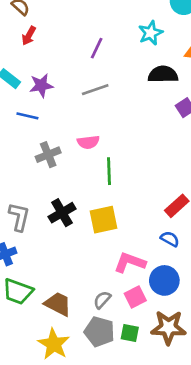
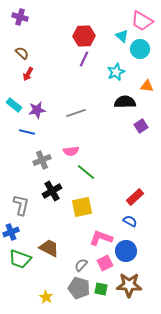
purple line: (97, 48) -> (84, 59), moved
green line: (109, 171) -> (86, 172), turned -48
black cross: (62, 213) -> (52, 191), moved
brown trapezoid: (58, 304) -> (49, 248), moved
yellow star: (54, 344) -> (46, 297), size x0.6

